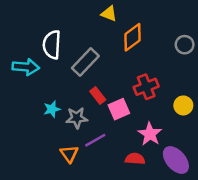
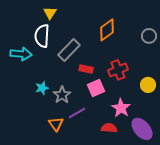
yellow triangle: (109, 14) -> (50, 13), moved, turned 40
red rectangle: (98, 96) -> (86, 69), moved, turned -40
gray star: (77, 118) -> (62, 95), turned -30

